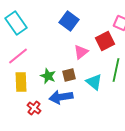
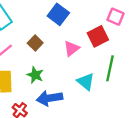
brown square: (69, 75) -> (35, 43), moved, turned -32

